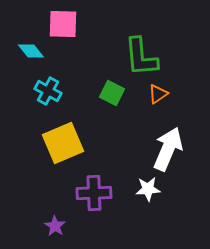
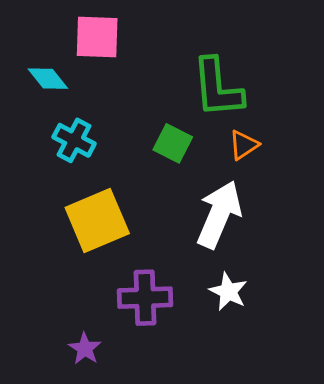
white arrow: (168, 149) -> (219, 214), moved
white star: (148, 189) -> (228, 291), turned 30

